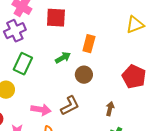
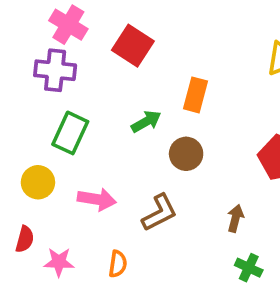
red square: (56, 18) -> (133, 46), turned 30
purple cross: (15, 31) -> (55, 70), turned 30
pink arrow: (41, 110) -> (97, 199), moved

